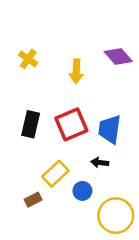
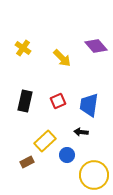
yellow arrow: (76, 71) -> (62, 58), turned -48
red square: (71, 124) -> (58, 101), size x0.6

